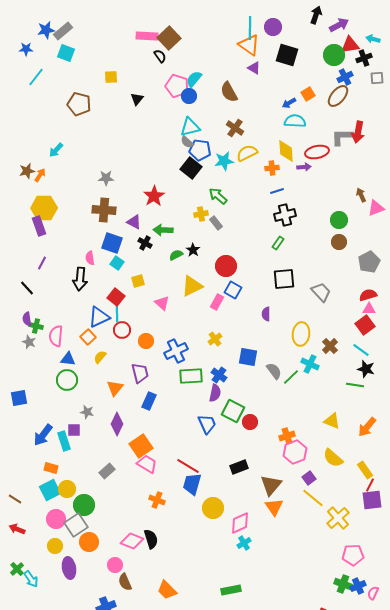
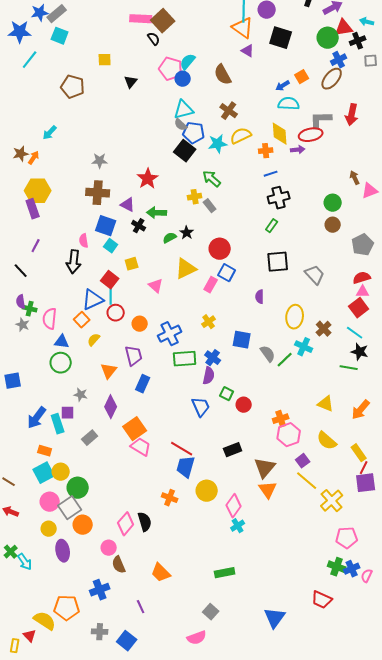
blue star: (26, 49) -> (20, 32), size x1.6
gray L-shape: (342, 137) -> (321, 120), moved
green square: (233, 411) -> (227, 394), size x0.6
gray rectangle: (107, 471) -> (90, 438), moved
orange cross: (157, 500) -> (170, 498), moved
pink diamond: (240, 523) -> (234, 506), turned -30
pink diamond: (132, 541) -> (126, 524), turned -70

